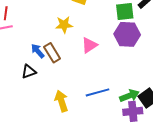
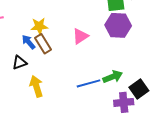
yellow star: (64, 25) -> (39, 26), moved
green arrow: (129, 96) -> (113, 77), moved
yellow arrow: (61, 101) -> (36, 86), moved

